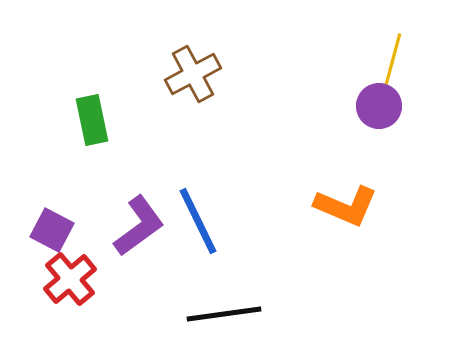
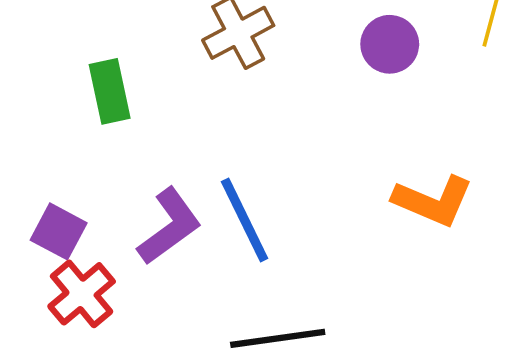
purple circle: (379, 106) -> (390, 44), moved

